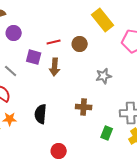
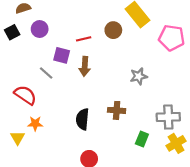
brown circle: (80, 44) -> (113, 30), moved
gray line: (11, 71) -> (46, 73), moved
black semicircle: (41, 114) -> (83, 119), moved

